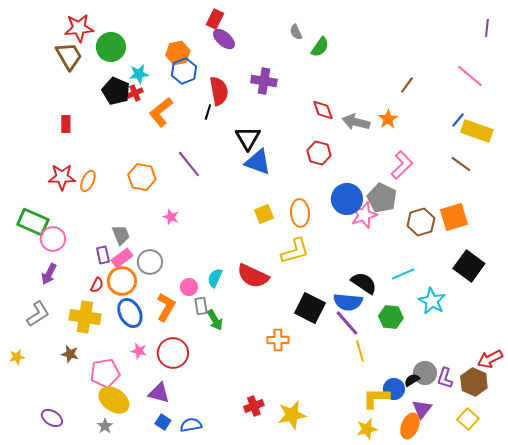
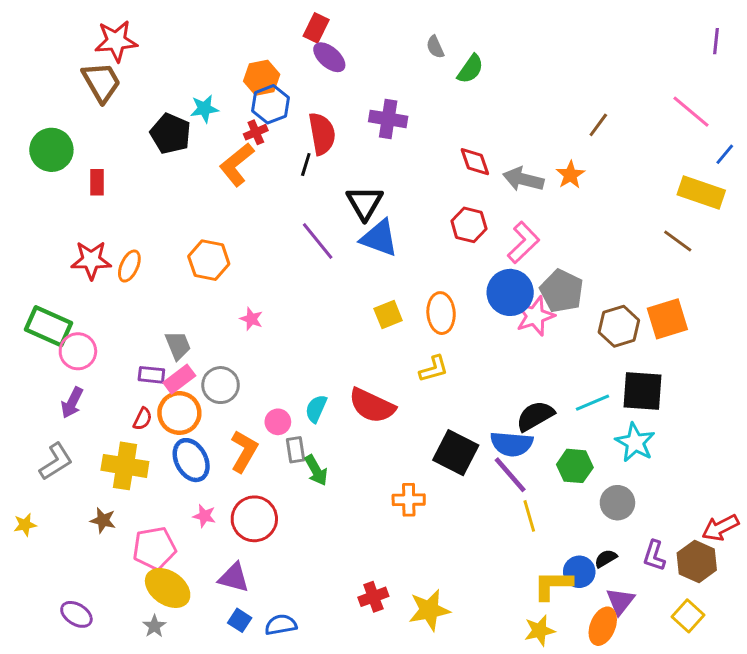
green circle: (111, 47) -> (51, 150), moved
red cross: (135, 93) -> (256, 132), moved
blue line: (458, 120) -> (725, 154), moved
purple line: (189, 164) -> (318, 241), moved
pink L-shape: (402, 165) -> (523, 242), moved
yellow L-shape: (295, 251) -> (434, 369), size x0.7
purple rectangle: (103, 255) -> (151, 375), turned -72
black square: (469, 266) -> (642, 391), moved, turned -32
black semicircle: (364, 283) -> (535, 416), turned -64
gray circle: (425, 373) -> (617, 503), moved

